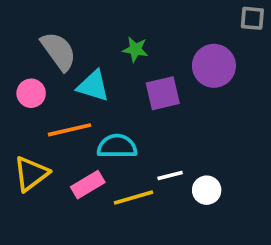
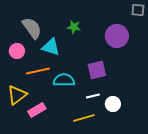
purple square: (163, 93) -> (97, 70), moved
pink rectangle: (88, 185) -> (37, 110), moved
yellow line: (133, 197) -> (84, 118), moved

